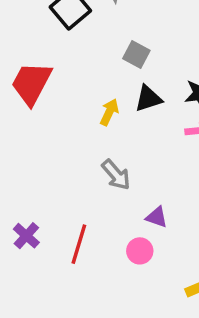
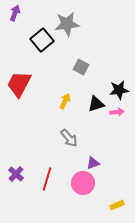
black triangle: (148, 99) -> (96, 104), moved
purple triangle: (157, 217) -> (93, 163), turned -40
pink circle: (140, 251) -> (83, 183), size x1.5

